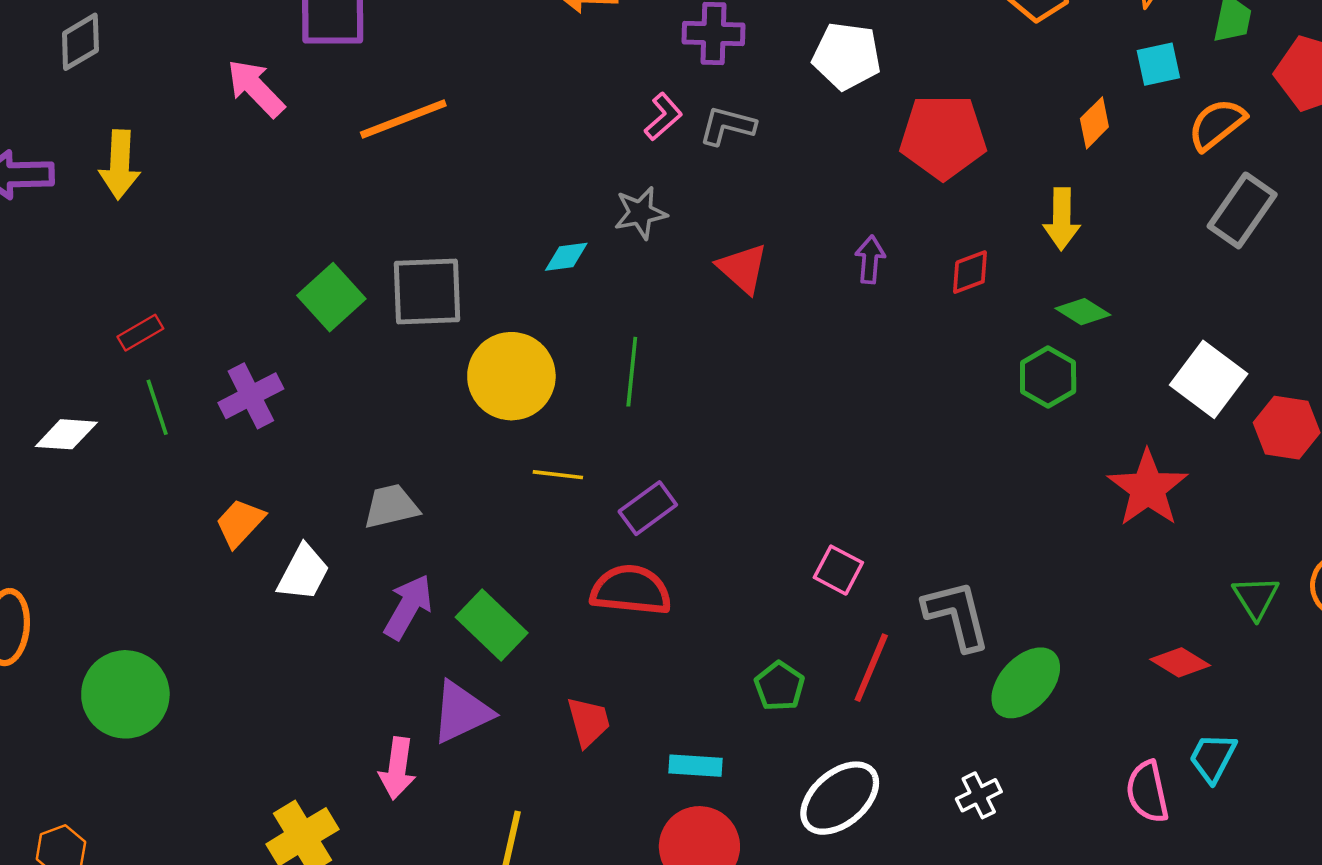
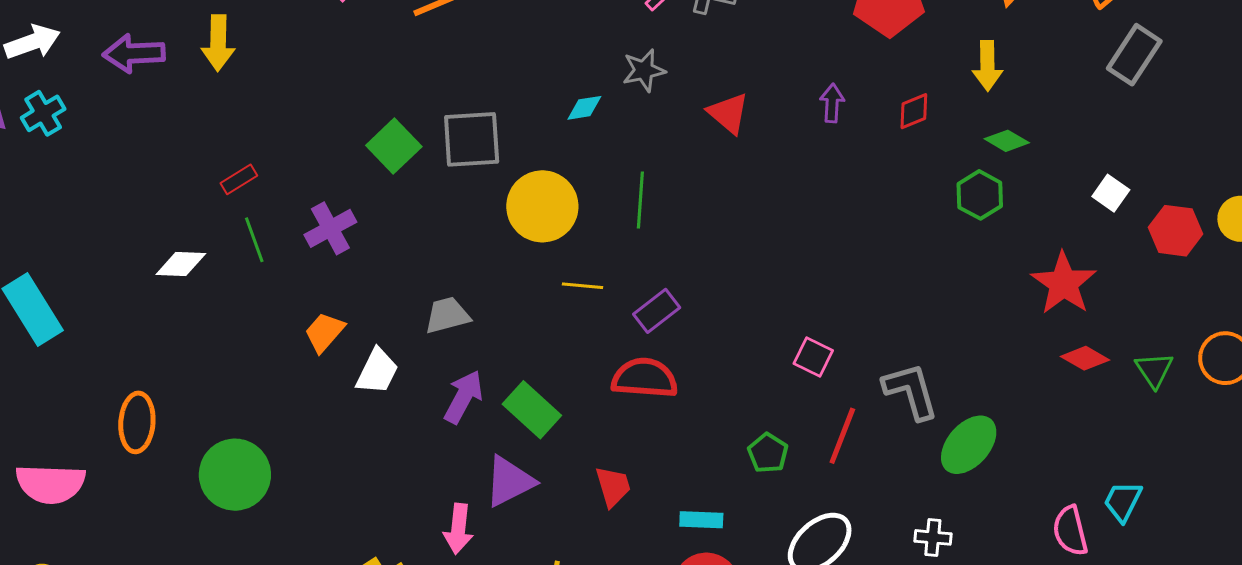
white square: (1209, 379) -> (1111, 193), size x0.6
red diamond: (1180, 662) -> (1085, 358), moved
white cross: (979, 795) -> (933, 537), turned 33

